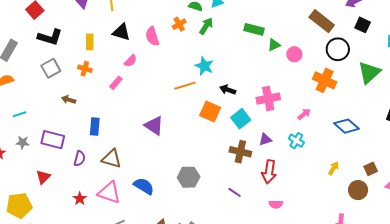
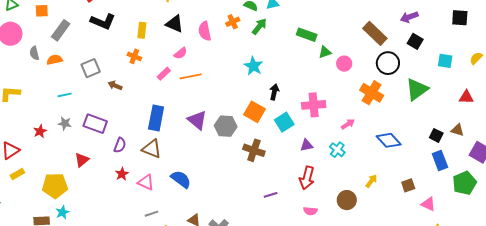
gray square: (51, 68) -> (91, 68), moved
orange line: (185, 86) -> (191, 76), moved
black arrow: (228, 90) -> (274, 92), turned 77
blue rectangle: (95, 127) -> (156, 118), moved, size x1.4
brown cross: (240, 152) -> (254, 150), moved
gray hexagon: (189, 177) -> (226, 126), moved
brown circle: (358, 190) -> (347, 200), moved
purple line: (235, 192) -> (271, 195), turned -56
pink triangle: (109, 193) -> (146, 182), size x0.7
red star: (80, 199) -> (122, 174), moved

